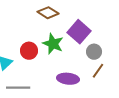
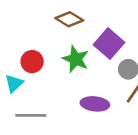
red circle: (29, 51) -> (32, 62), moved

